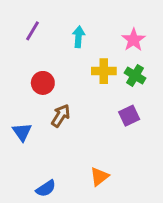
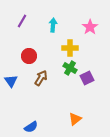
green cross: (135, 75) -> (70, 68), moved
blue triangle: (22, 132) -> (11, 81), moved
orange triangle: (99, 177) -> (75, 119), moved

